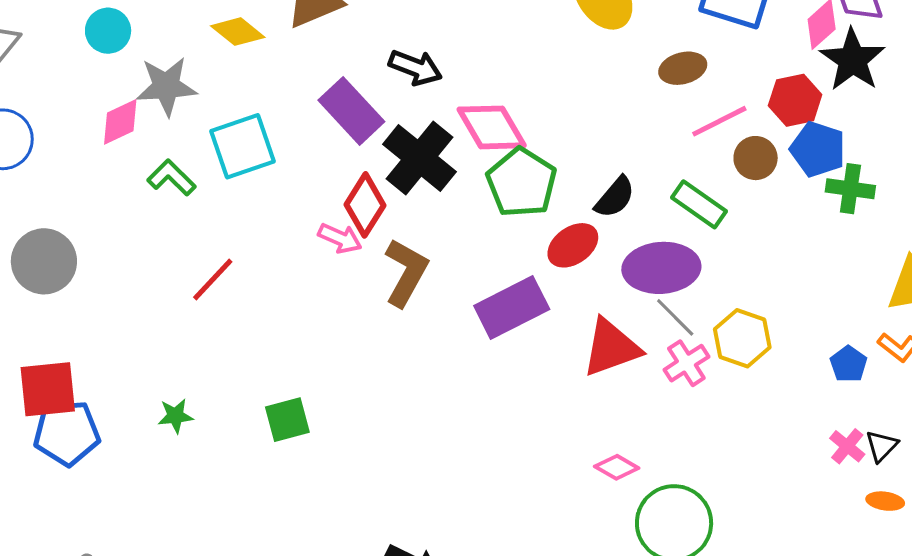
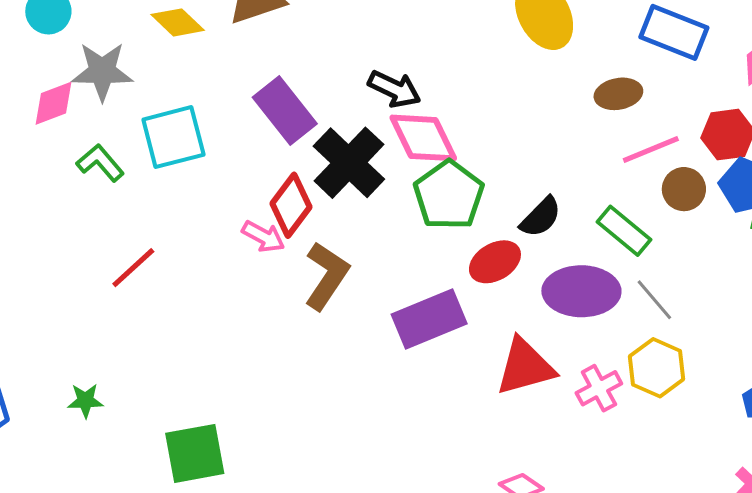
black arrow: (415, 68) -> (394, 89), moved
gray line: (675, 317) -> (654, 300), moved
green square: (287, 420) -> (195, 453), moved, size x1.4

